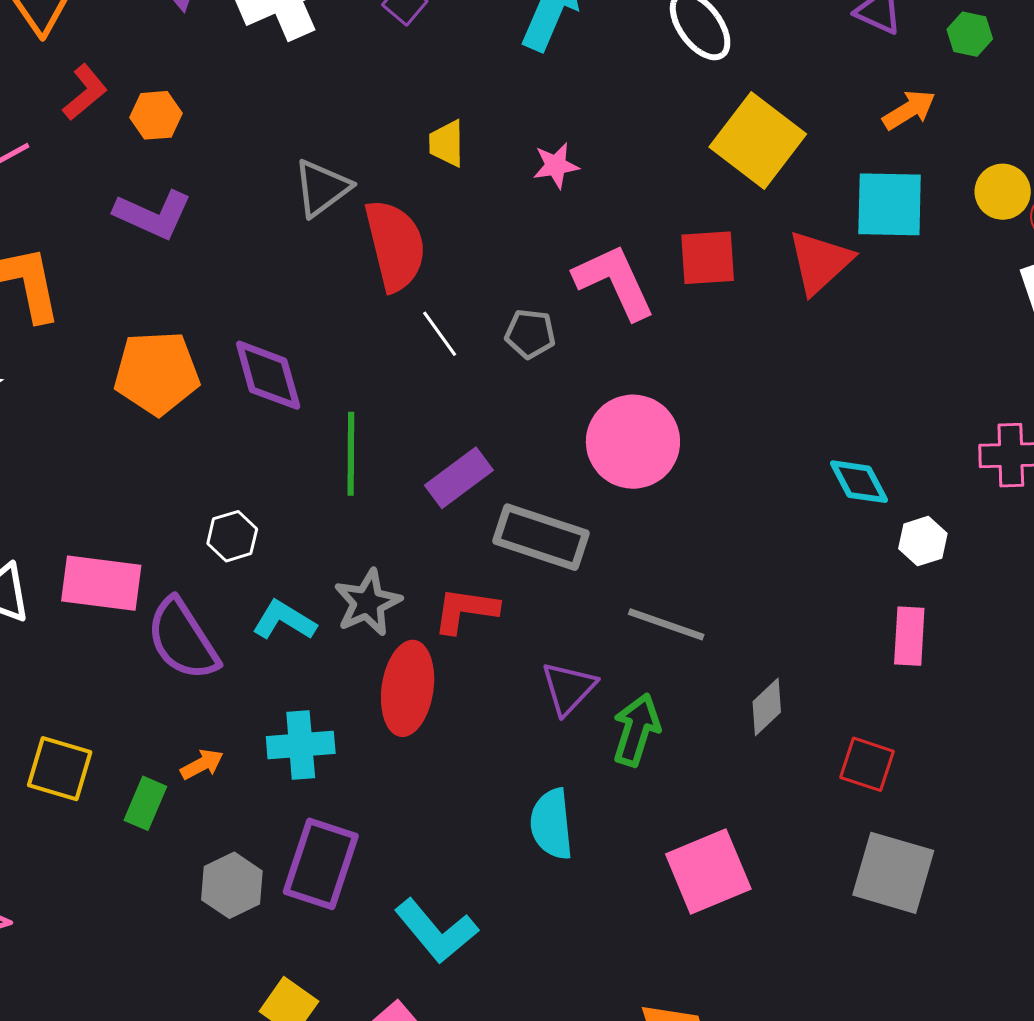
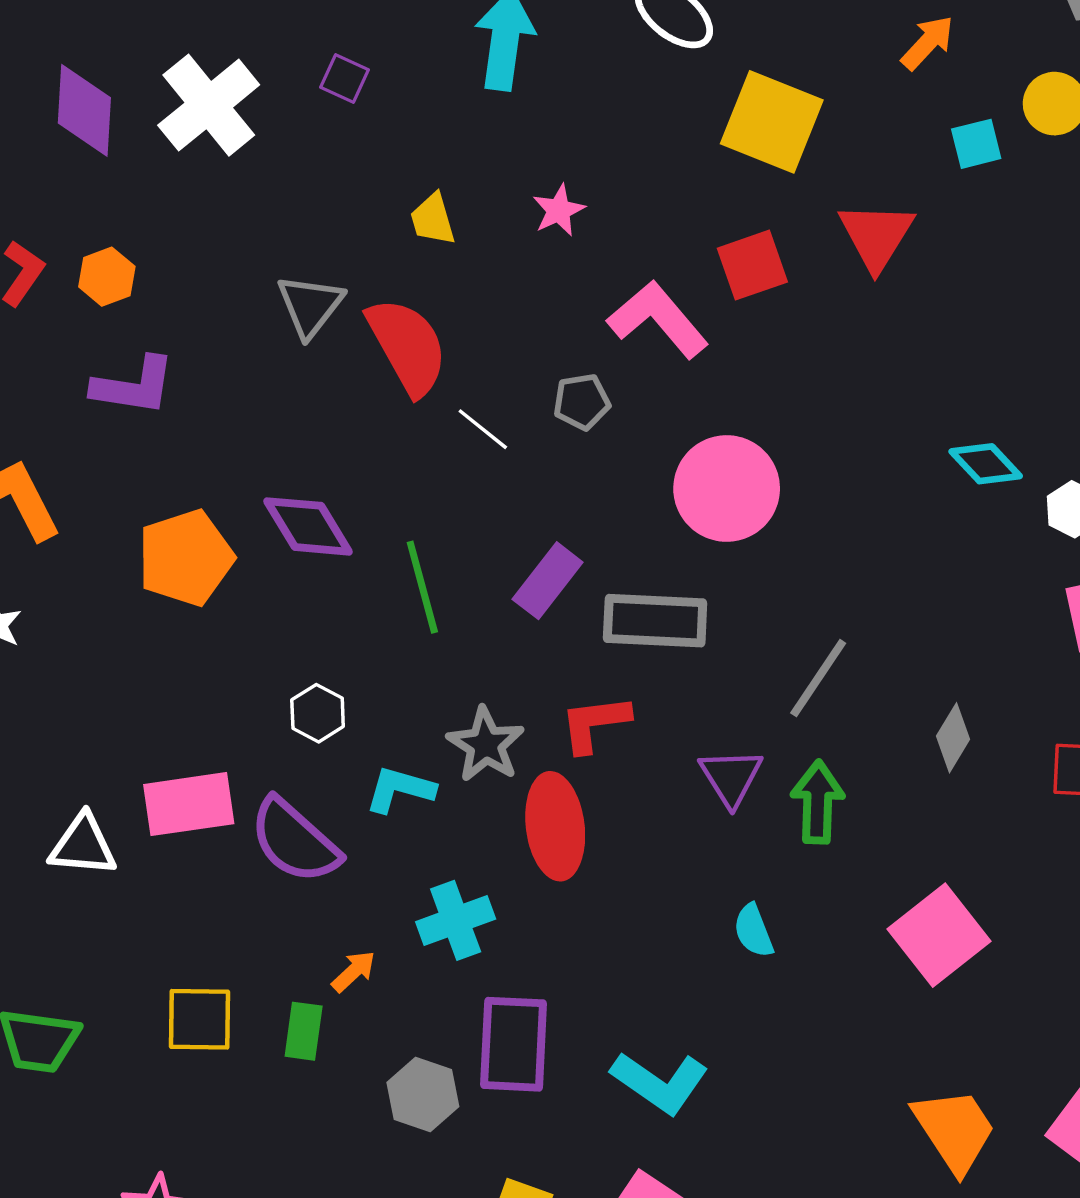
cyan square: (890, 204) -> (976, 144), moved, size x0.6
gray line: (666, 624) -> (818, 678), turned -60
cyan semicircle: (552, 824) -> (753, 931), size x0.7

